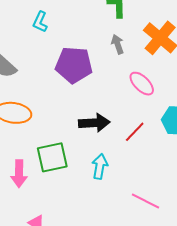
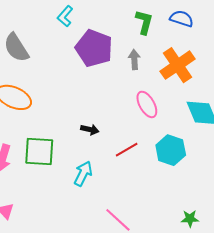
purple pentagon: (74, 65) -> (94, 48), moved
black arrow: (94, 123) -> (90, 130), size x0.6

